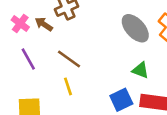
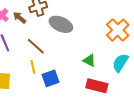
gray ellipse: (135, 28) -> (61, 24), moved, turned -30
blue square: (121, 100) -> (50, 78), moved

